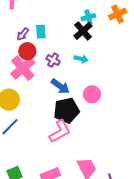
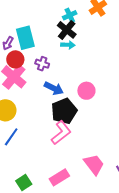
cyan rectangle: (41, 32) -> (25, 38), size x1.6
cyan arrow: (81, 59) -> (68, 45), moved

